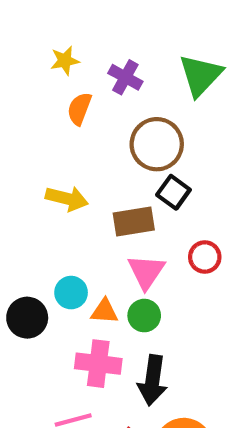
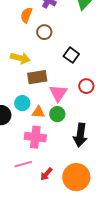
brown circle: (157, 144) -> (44, 32), moved, size x0.6
brown rectangle: (134, 222) -> (37, 77), moved
black arrow: (153, 380) -> (80, 135), moved

